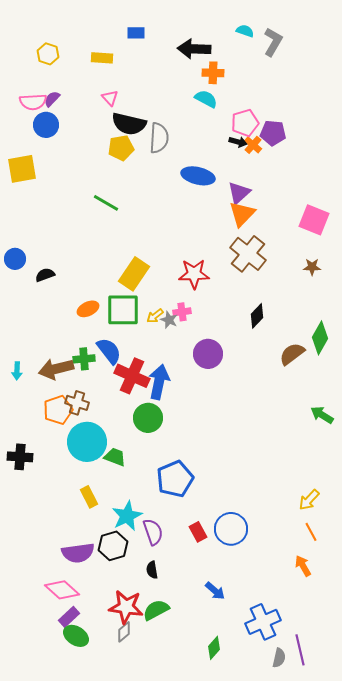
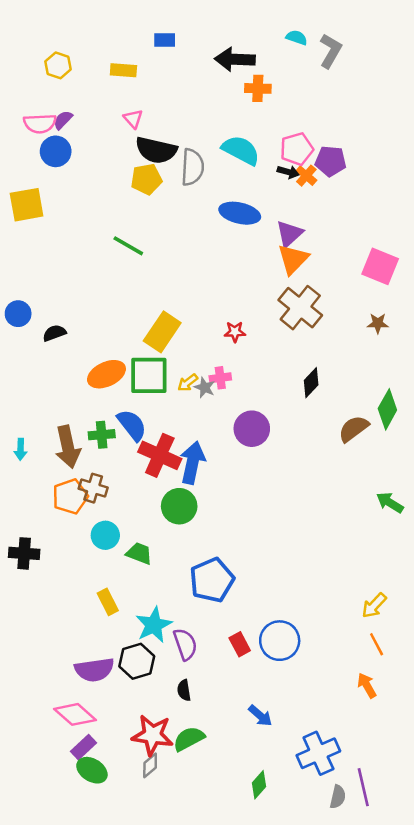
cyan semicircle: (206, 99) -> (241, 150), moved, size x1.4
red star: (194, 274) -> (235, 332), size x0.6
orange ellipse: (88, 309) -> (106, 374), size x1.4
brown arrow: (56, 369) -> (68, 447), turned -88
cyan circle: (87, 442) -> (105, 535), size x0.6

